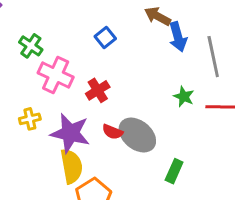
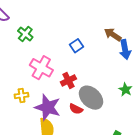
green cross: (31, 46) -> (25, 34), moved
gray ellipse: (137, 135) -> (91, 98), moved

